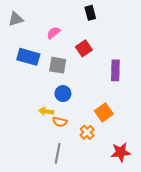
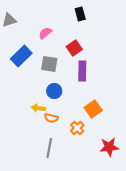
blue rectangle: (28, 57) -> (21, 56), turned -60
purple rectangle: (115, 70) -> (82, 71), moved

